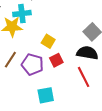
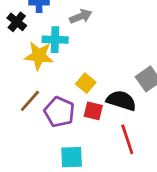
black semicircle: (87, 53) -> (121, 101), moved
red square: (56, 60) -> (93, 111), turned 32

